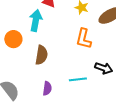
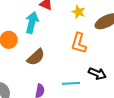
brown semicircle: (41, 55) -> (36, 57), turned 36

